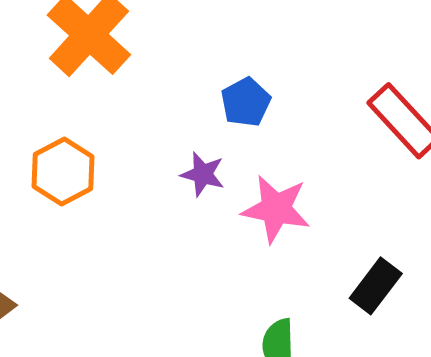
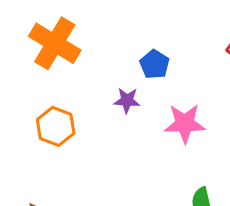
purple star: (203, 174) -> (127, 100), moved

